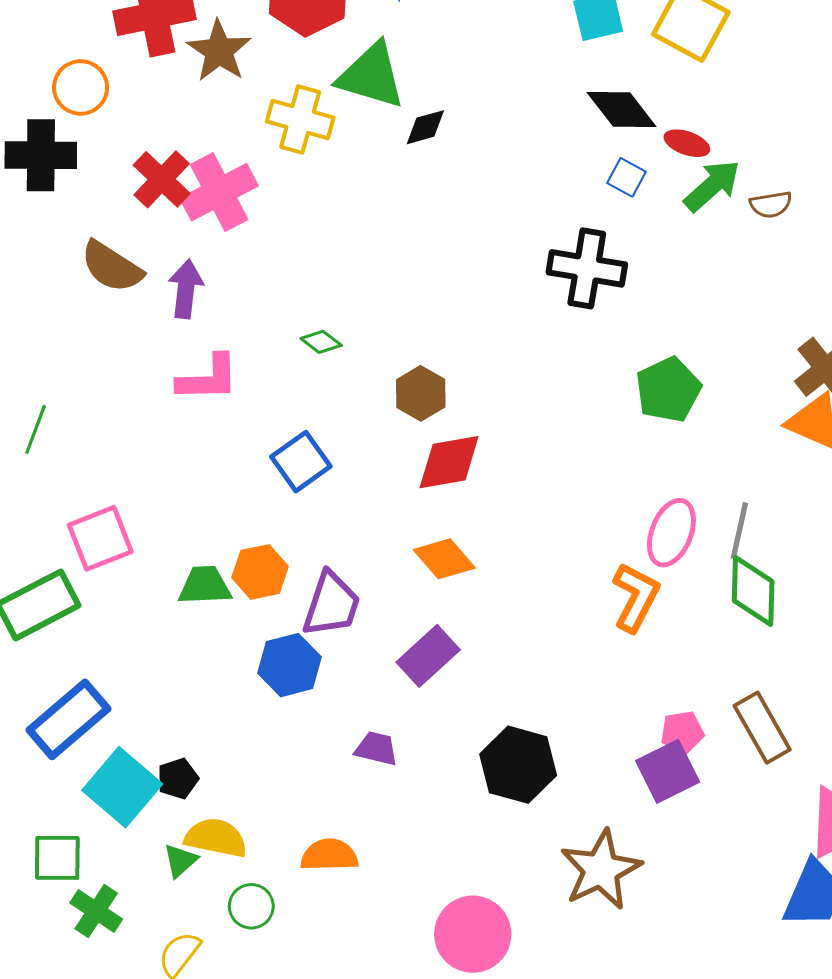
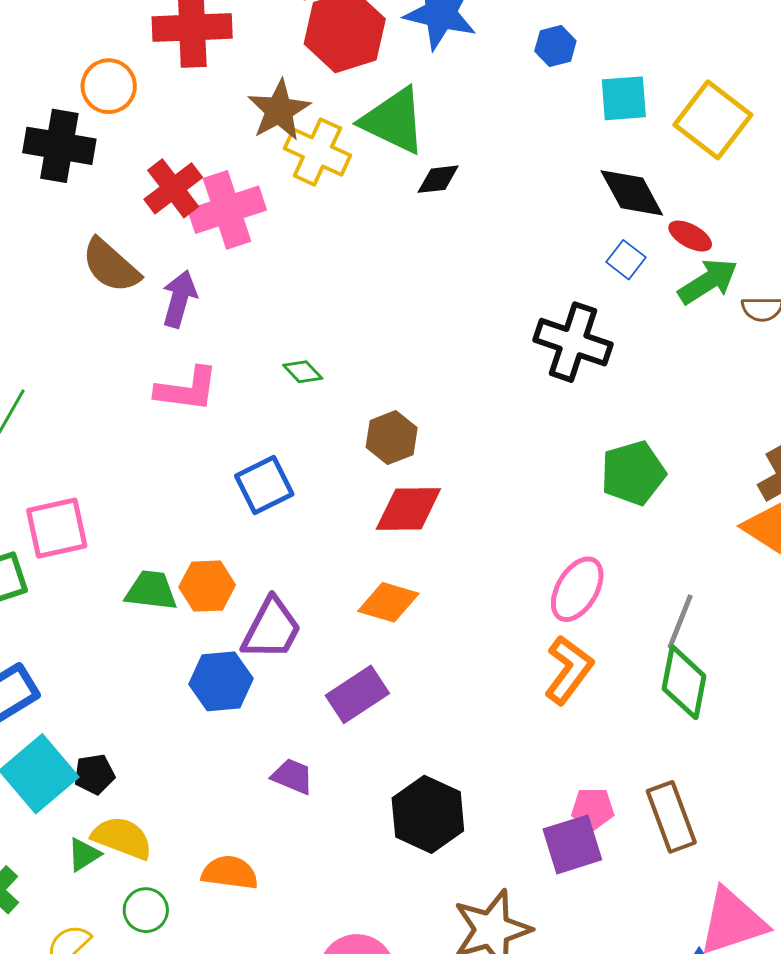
brown star: (219, 51) -> (279, 110), moved
pink ellipse: (671, 533) -> (577, 589), moved
orange diamond: (444, 559) -> (388, 602), turned -42

